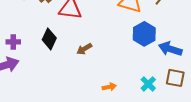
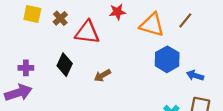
blue arrow: (170, 49) -> (195, 75), size x0.7

